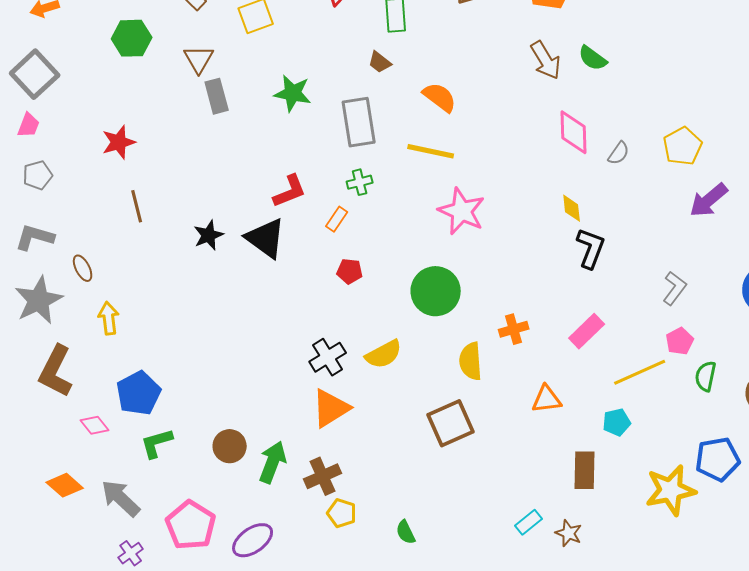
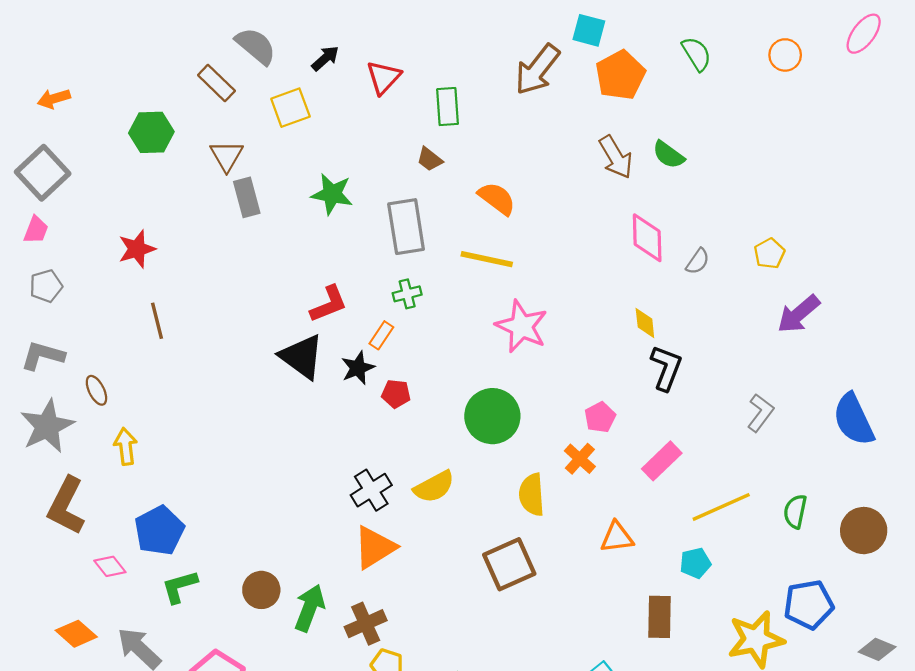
yellow pentagon: (683, 146) -> (769, 253), size x0.7
black star: (209, 235) -> (358, 368), moved
orange cross: (514, 329) -> (580, 459), turned -32
pink pentagon: (680, 341) -> (600, 417), moved

